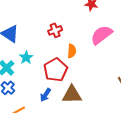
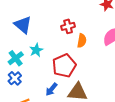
orange semicircle: (72, 51) -> (82, 41), moved

